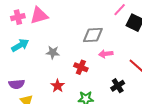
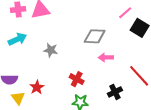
red cross: (81, 67) -> (77, 79), moved
red star: (58, 86) -> (37, 87), moved

